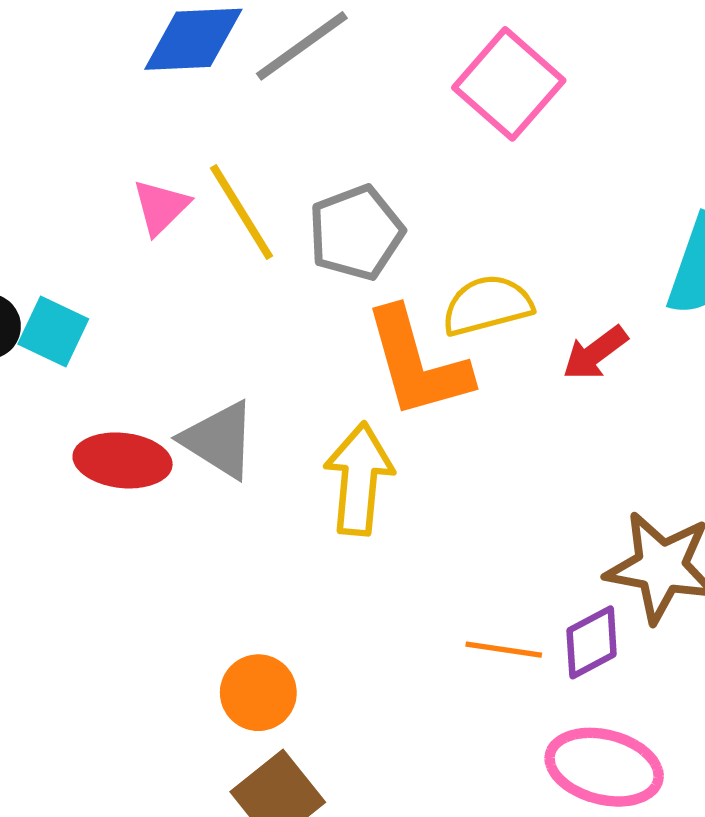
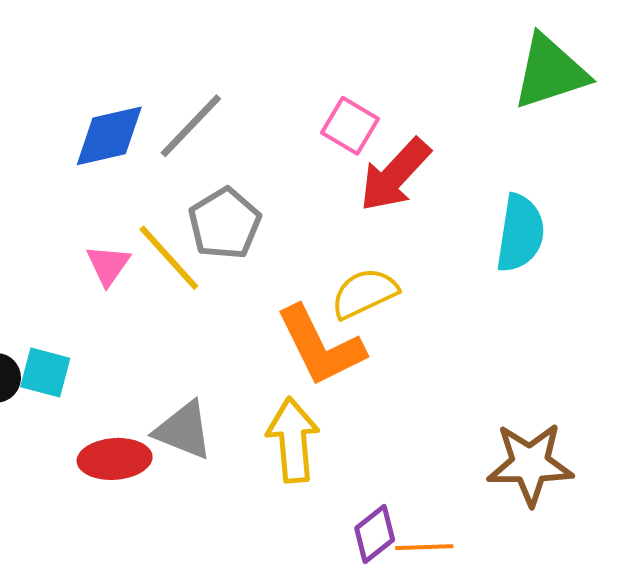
pink square: (509, 84) -> (350, 126), size x0.7
gray pentagon: (356, 233) -> (225, 224), moved
red arrow: (595, 353) -> (395, 175), moved, size x1.6
purple diamond: (592, 642) -> (375, 534), moved

